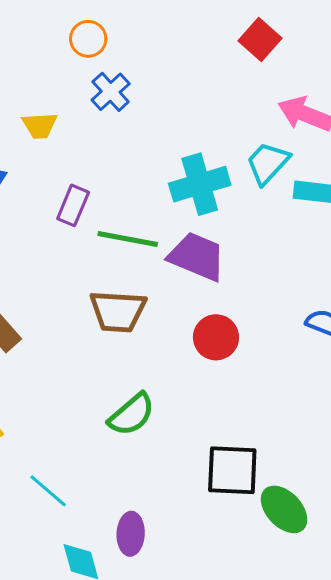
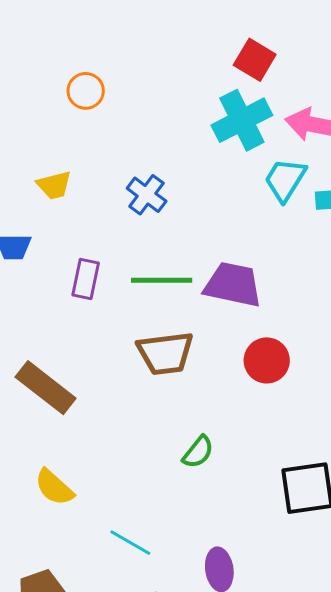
blue cross: (111, 92) -> (147, 195), moved
cyan cross: (200, 184) -> (242, 120), moved
purple rectangle: (73, 205) -> (86, 279), moved
green semicircle: (131, 415) -> (198, 452), size x0.7

